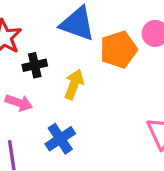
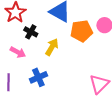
black cross: (35, 65) -> (31, 32), turned 32

